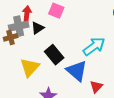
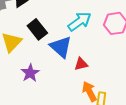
red triangle: (96, 87) -> (81, 64), turned 32

